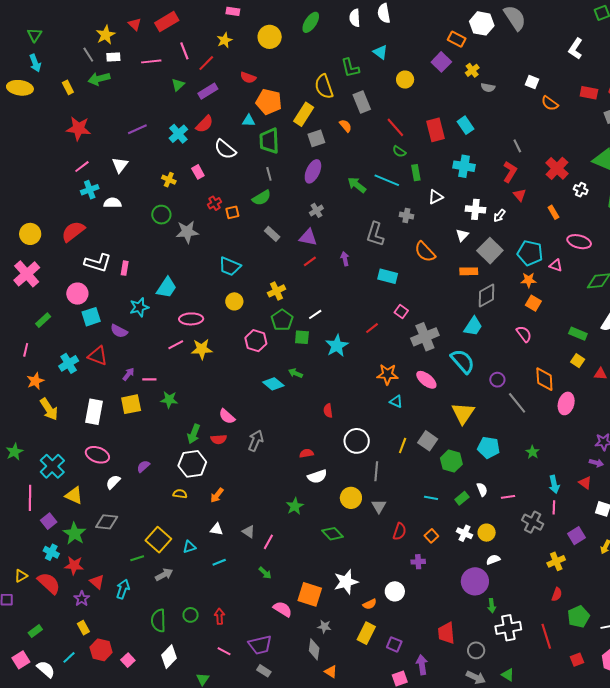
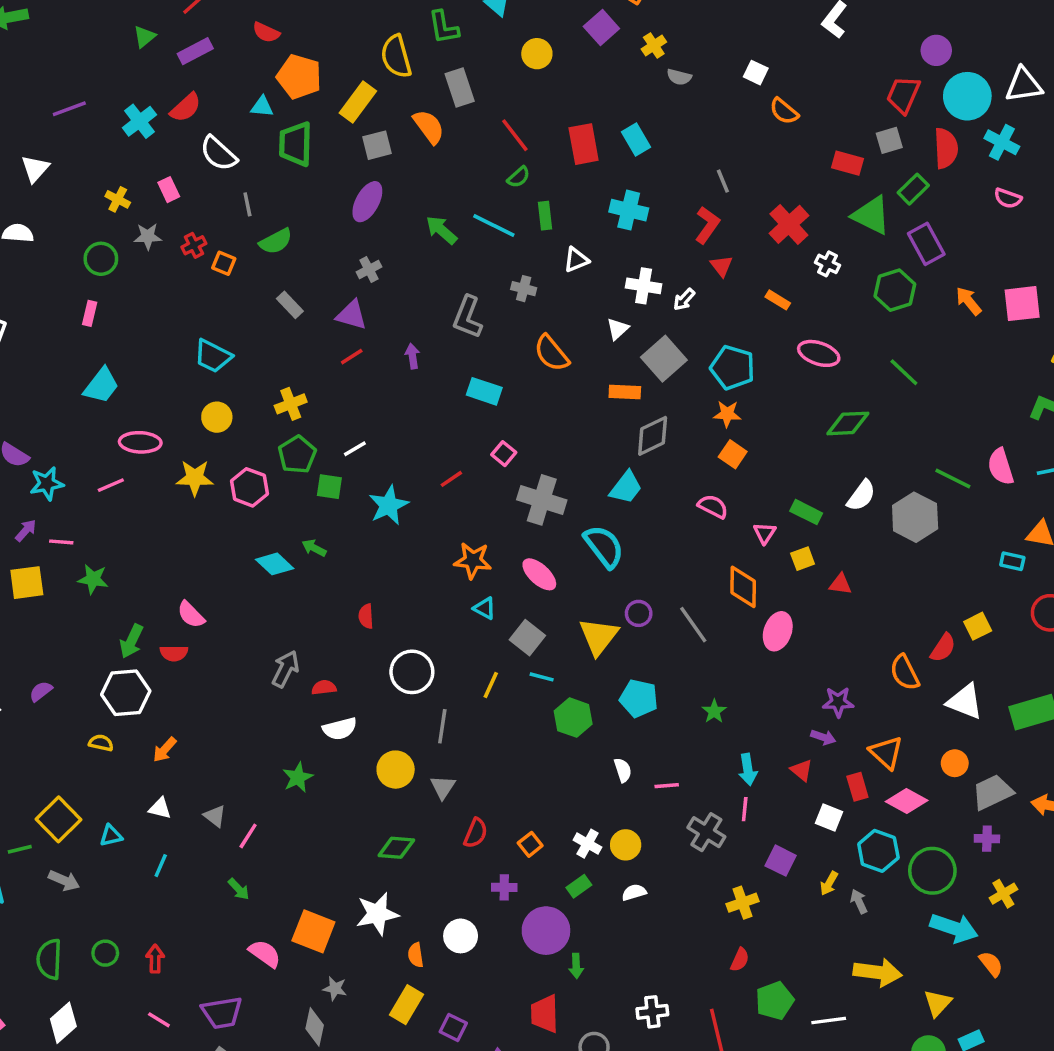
red rectangle: (589, 93) -> (848, 163), moved
orange semicircle: (345, 126) -> (429, 127), size x1.5
green semicircle: (399, 151) -> (519, 177), turned -80
gray line: (269, 174) -> (247, 204), moved
orange square: (232, 212) -> (224, 263), turned 32
orange rectangle: (553, 212) -> (778, 300), turned -32
gray star: (187, 232) -> (148, 236), moved, size x0.7
pink triangle: (556, 265) -> (765, 533), moved, turned 40
pink rectangle: (125, 268) -> (90, 313), moved
cyan star: (139, 307) -> (47, 484), moved
pink semicircle: (524, 334) -> (713, 506), turned -30
gray cross: (425, 337) -> (542, 500), turned 36
yellow star: (202, 349) -> (195, 478), moved
yellow square: (578, 361) -> (803, 559), turned 32
purple circle: (497, 380) -> (639, 613), moved
gray arrow: (256, 441) -> (285, 669), moved
gray square: (428, 441) -> (527, 638), moved
cyan line: (431, 498) -> (542, 677), moved
green rectangle: (462, 498) -> (579, 886), moved
green diamond: (333, 534) -> (396, 848), moved, turned -45
purple square: (576, 536) -> (781, 861), turned -36
cyan line: (219, 562) -> (161, 866), turned -48
gray arrow: (164, 575) -> (64, 880), turned 48
purple circle: (475, 581) -> (546, 931), moved
orange semicircle: (370, 604) -> (416, 955), turned 104
green arrow: (492, 606) -> (576, 966), moved
white cross: (508, 628) -> (652, 1012), size x0.7

